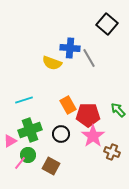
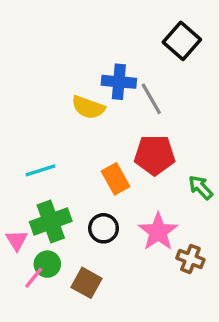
red pentagon: (88, 115) -> (155, 155), moved
pink triangle: (10, 141) -> (17, 240), turned -32

